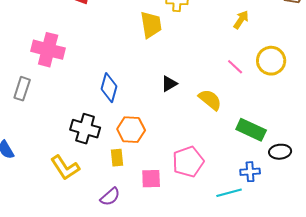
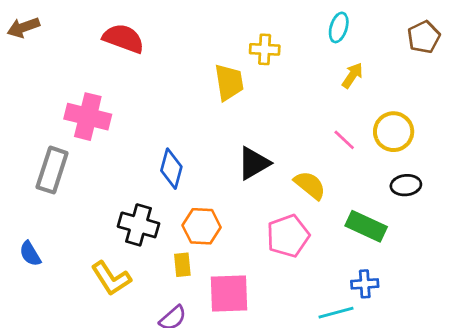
black triangle: (169, 84) -> (254, 163), size x1.5
gray rectangle: (22, 89) -> (52, 170), size x1.4
black ellipse: (280, 152) -> (406, 185), moved
pink pentagon: (188, 162) -> (288, 236), moved
pink square: (151, 179) -> (229, 293), size x1.5

